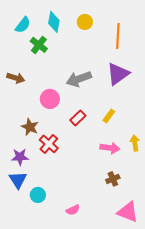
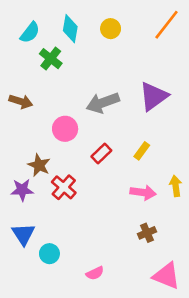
orange line: (118, 36) -> (166, 25), moved, turned 35
purple star: (20, 157) -> (22, 190), moved

